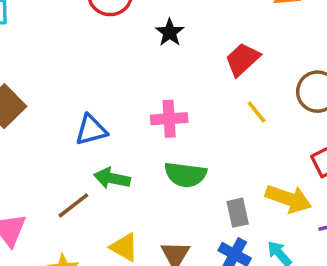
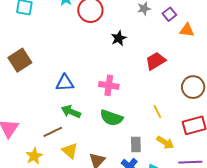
yellow line: (257, 112) -> (157, 111), moved
yellow arrow: (288, 199) -> (165, 142), size x0.7
brown line: (73, 205) -> (53, 132), moved

